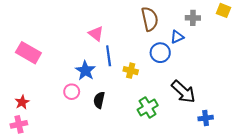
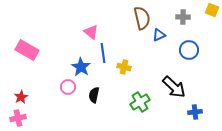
blue triangle: (177, 37) -> (159, 35), moved
blue circle: (160, 53) -> (189, 50), moved

